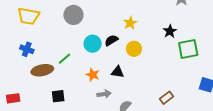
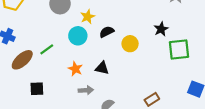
yellow star: (130, 23) -> (88, 17), moved
black semicircle: (111, 40) -> (107, 32), moved
yellow circle: (134, 49) -> (130, 44), moved
brown ellipse: (42, 70) -> (22, 60), turned -35

